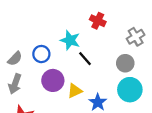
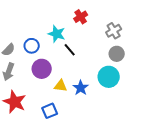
red cross: (98, 21) -> (81, 17), turned 32
gray circle: (125, 63) -> (117, 54), moved
yellow triangle: (75, 91) -> (61, 86), moved, turned 32

